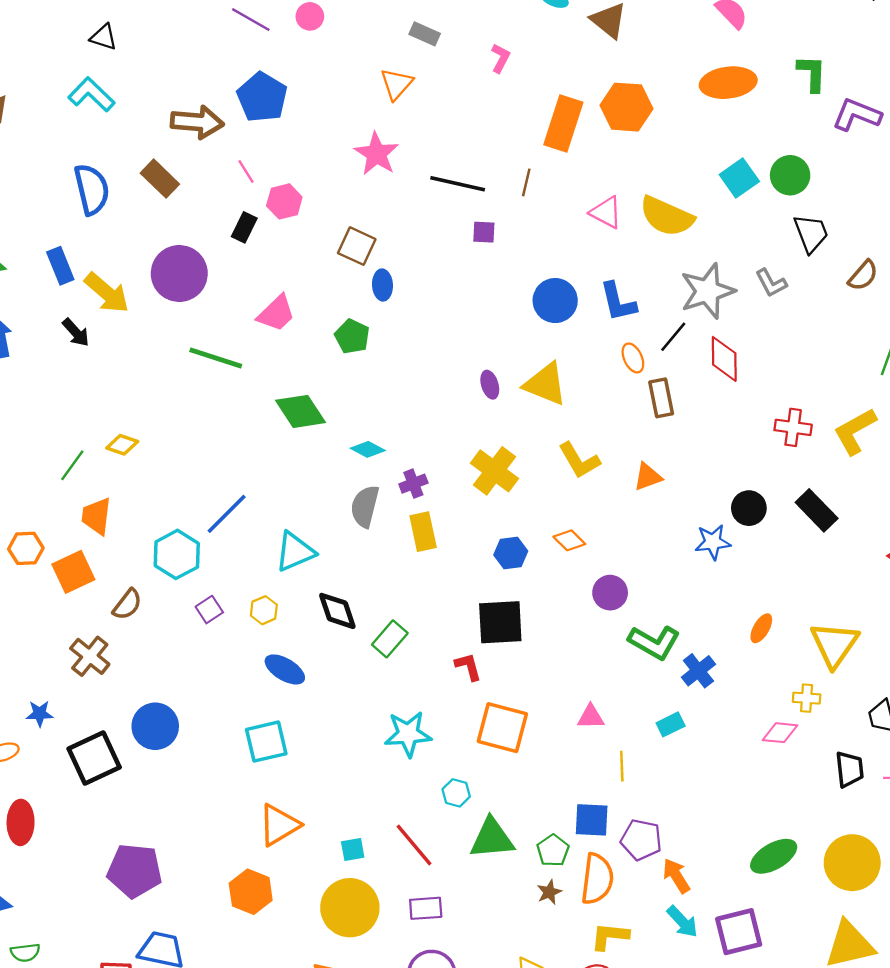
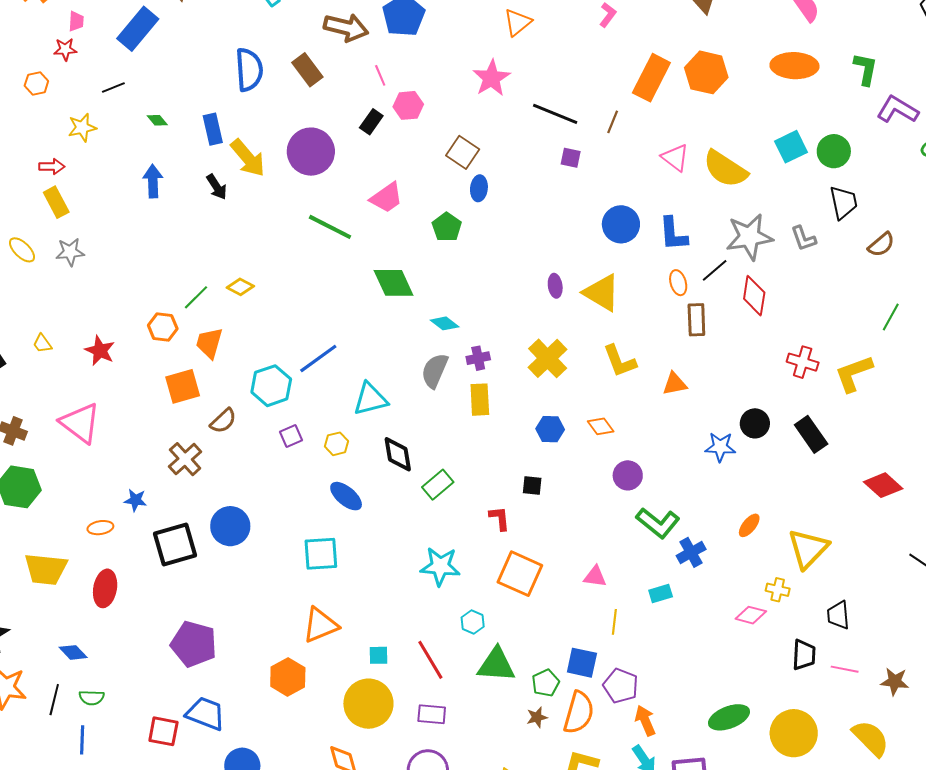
orange hexagon: (26, 548) -> (163, 327), moved
black square: (500, 622) -> (532, 485), size x0.5

